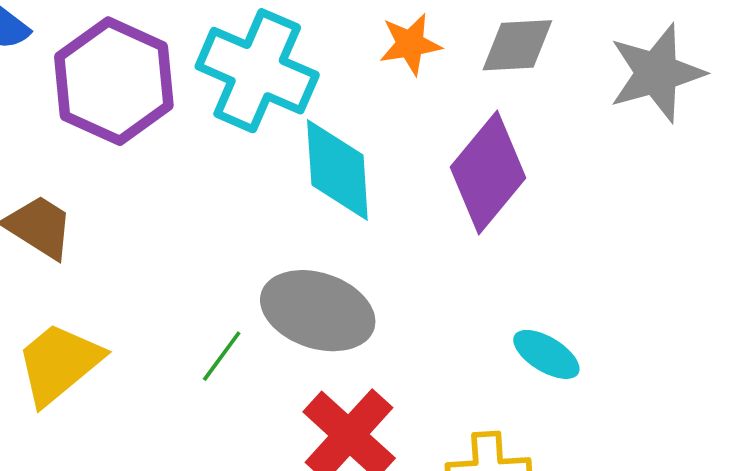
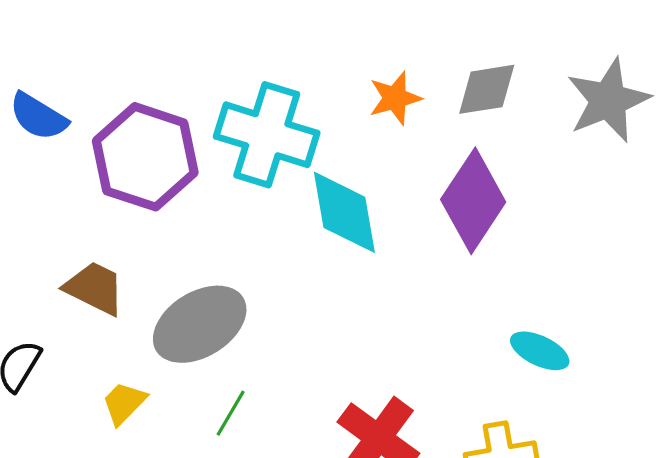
gray ellipse: (318, 311) -> (200, 324), moved, turned -44
green line: (222, 356) -> (231, 413), moved
yellow trapezoid: (59, 363) -> (124, 403), size x0.6

